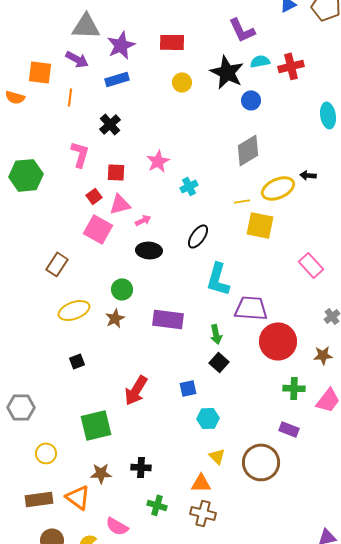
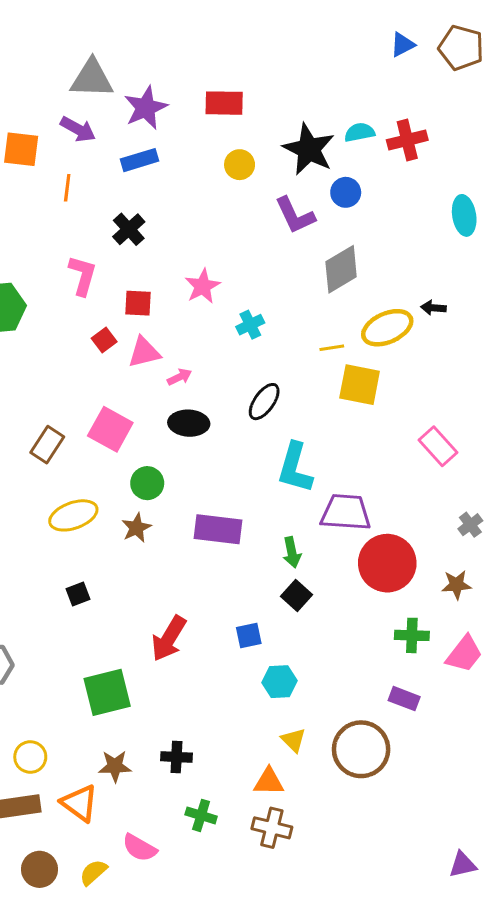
purple L-shape: (242, 30) -> (295, 215), moved
pink square: (98, 229) -> (110, 429), moved
yellow circle: (46, 453) -> (30, 757), moved

